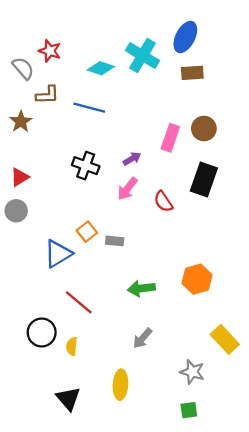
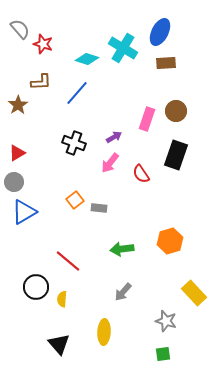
gray semicircle: (23, 68) -> (20, 29), moved
blue line: (89, 108) -> (77, 93), turned -64
blue triangle: (58, 254) -> (24, 212), moved

